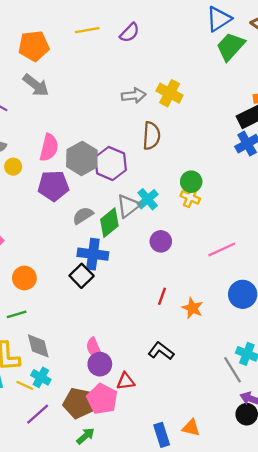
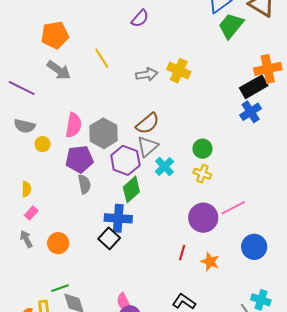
yellow line: (87, 30) -> (102, 58), moved, turned 70
brown semicircle: (151, 136) -> (148, 123), moved, turned 50
purple hexagon: (111, 163) -> (125, 160), moved
yellow cross: (190, 197) -> (202, 174), moved
gray triangle: (128, 206) -> (147, 146), moved
gray semicircle: (83, 215) -> (84, 184), moved, turned 114
purple circle: (161, 241) -> (203, 218), moved, size x1.5
green line: (17, 314) -> (60, 288), moved

